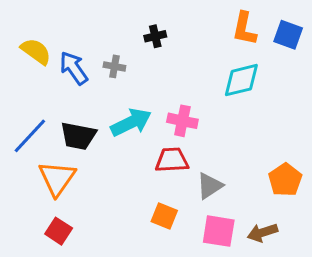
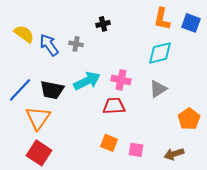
gray triangle: (210, 186) -> (158, 89), moved
red square: (59, 231) -> (39, 153), size x1.4
pink square: (219, 231) -> (136, 150), moved, size x0.7

